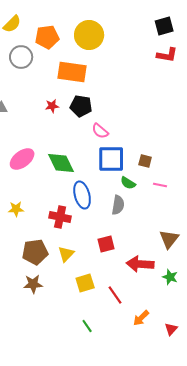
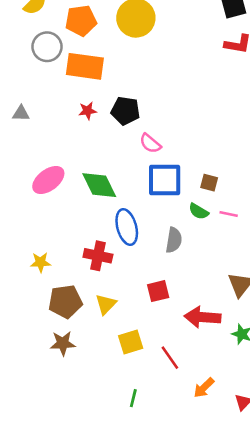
orange rectangle: (72, 72) -> (85, 66), moved
green semicircle: (128, 183) -> (199, 211), moved
yellow star: (16, 209) -> (41, 262), moved
green line: (87, 326) -> (133, 398), turned 48

